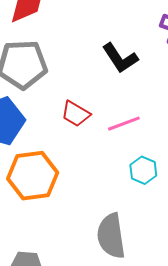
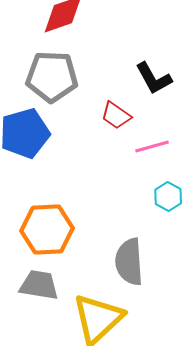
red trapezoid: (76, 114) -> (116, 115), moved
orange hexagon: (33, 176) -> (47, 230), moved

